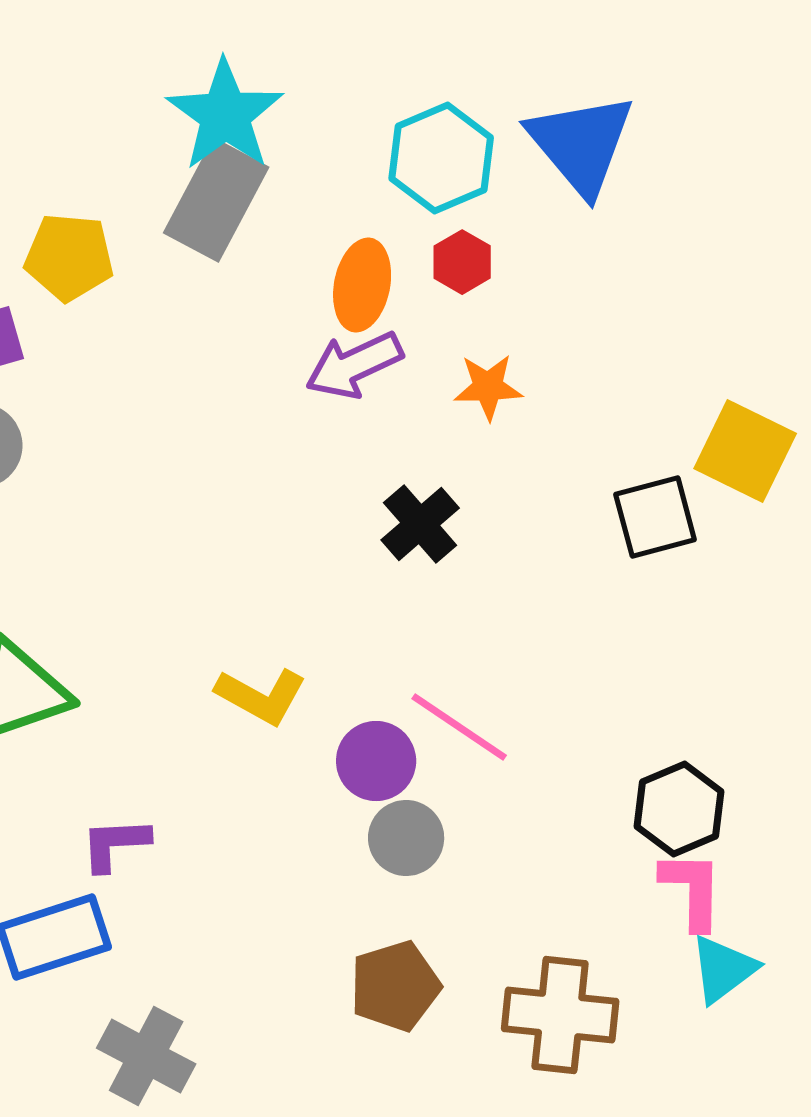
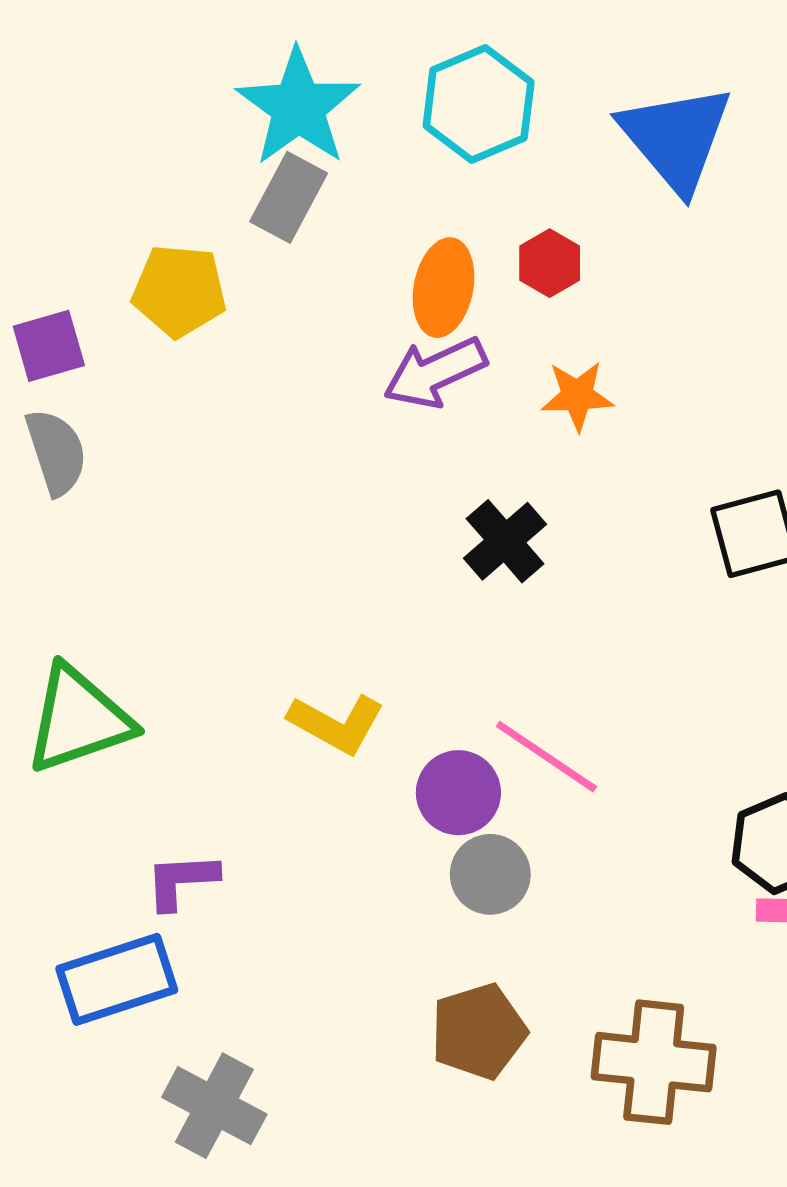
cyan hexagon: (441, 158) -> (479, 104), moved
gray rectangle: (216, 200) -> (289, 197), size x0.7
yellow pentagon: (69, 257) -> (179, 291), moved

